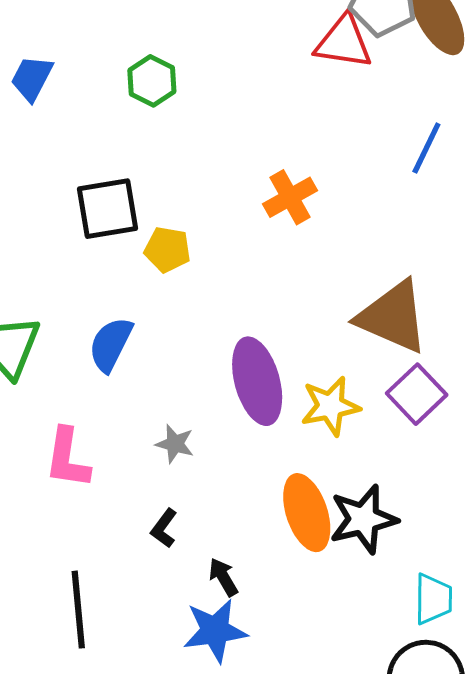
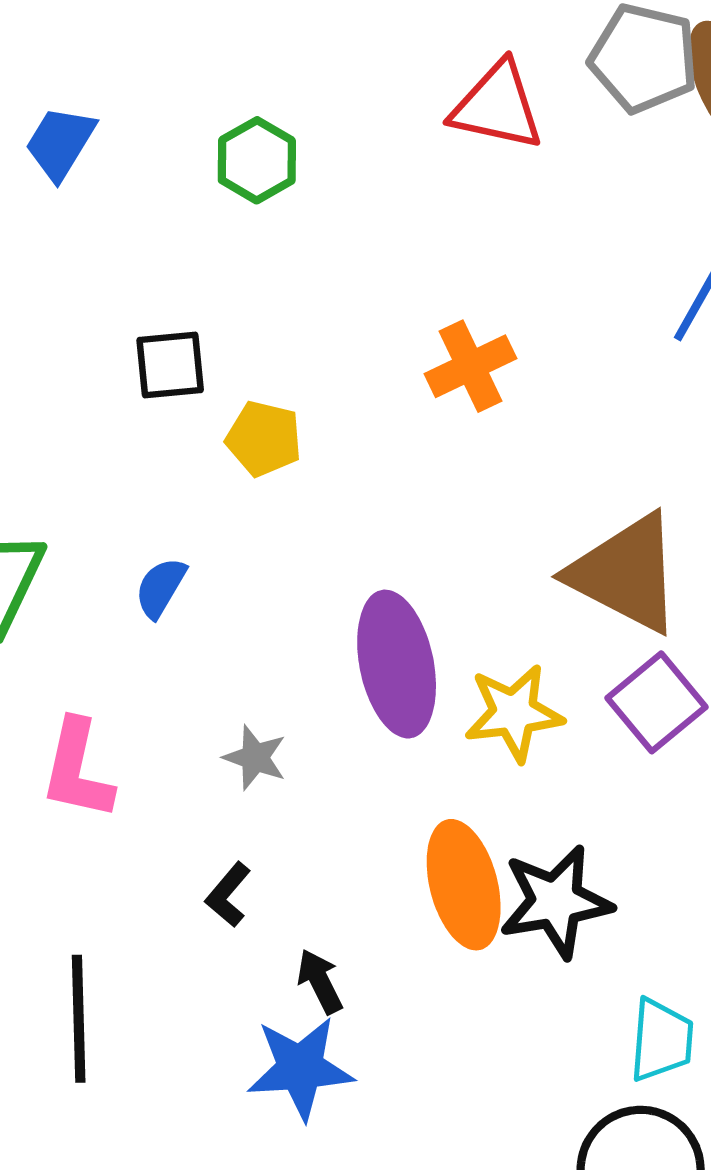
red triangle: (344, 42) -> (497, 106), moved
black square: (107, 209) -> (170, 365), size x0.7
blue semicircle: (111, 344) -> (161, 588), size x0.7

